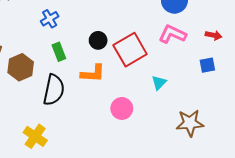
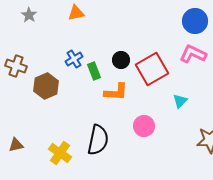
blue cross: (50, 19) -> (74, 59), moved
green rectangle: (59, 52) -> (94, 71), moved
black semicircle: (54, 90) -> (98, 140), moved

